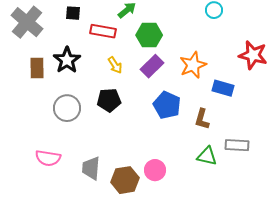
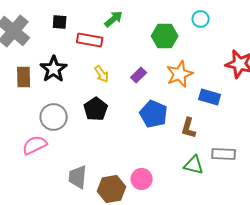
green hexagon: (149, 35) -> (165, 36), moved
purple rectangle: (152, 66) -> (139, 75), size x0.7
black pentagon: (109, 100) -> (96, 109), turned -30
pink semicircle: (48, 158) -> (35, 145), moved, turned 145

